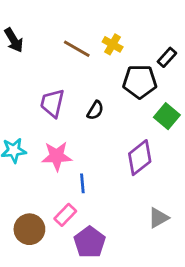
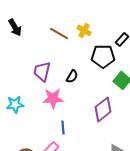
pink star: (57, 156) -> (53, 98), moved

